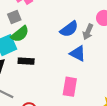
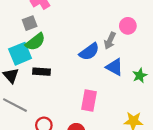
blue semicircle: (69, 29) -> (89, 52), moved
blue triangle: (78, 54) -> (114, 67), moved

